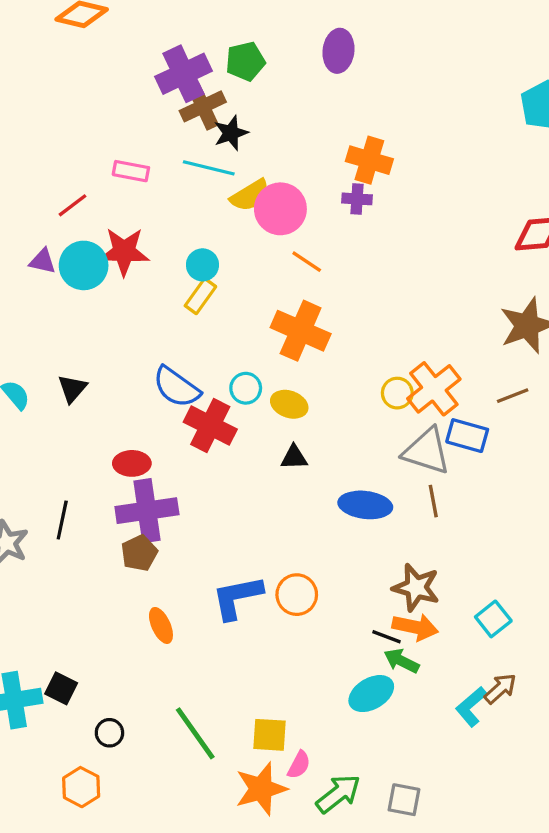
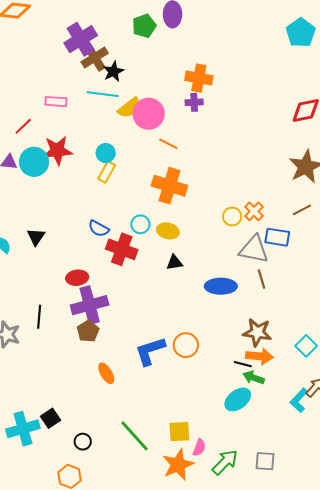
green pentagon: (245, 61) -> (144, 26), moved
blue semicircle: (176, 387) -> (99, 229), size x0.7
orange cross: (434, 389) -> (254, 211), size x0.6
black square: (61, 688) -> (50, 418), turned 36

